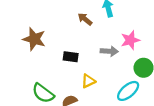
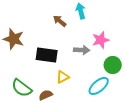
black rectangle: (71, 57) -> (47, 55), size x1.5

